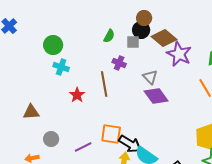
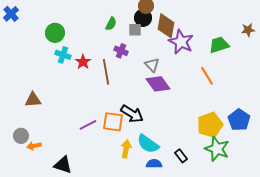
brown diamond: (164, 38) -> (166, 26), turned 60
red star: (77, 95) -> (83, 62), moved
gray circle: (51, 139) -> (21, 136), moved
black arrow: (130, 144) -> (132, 114), moved
purple line: (83, 147) -> (88, 125), moved

